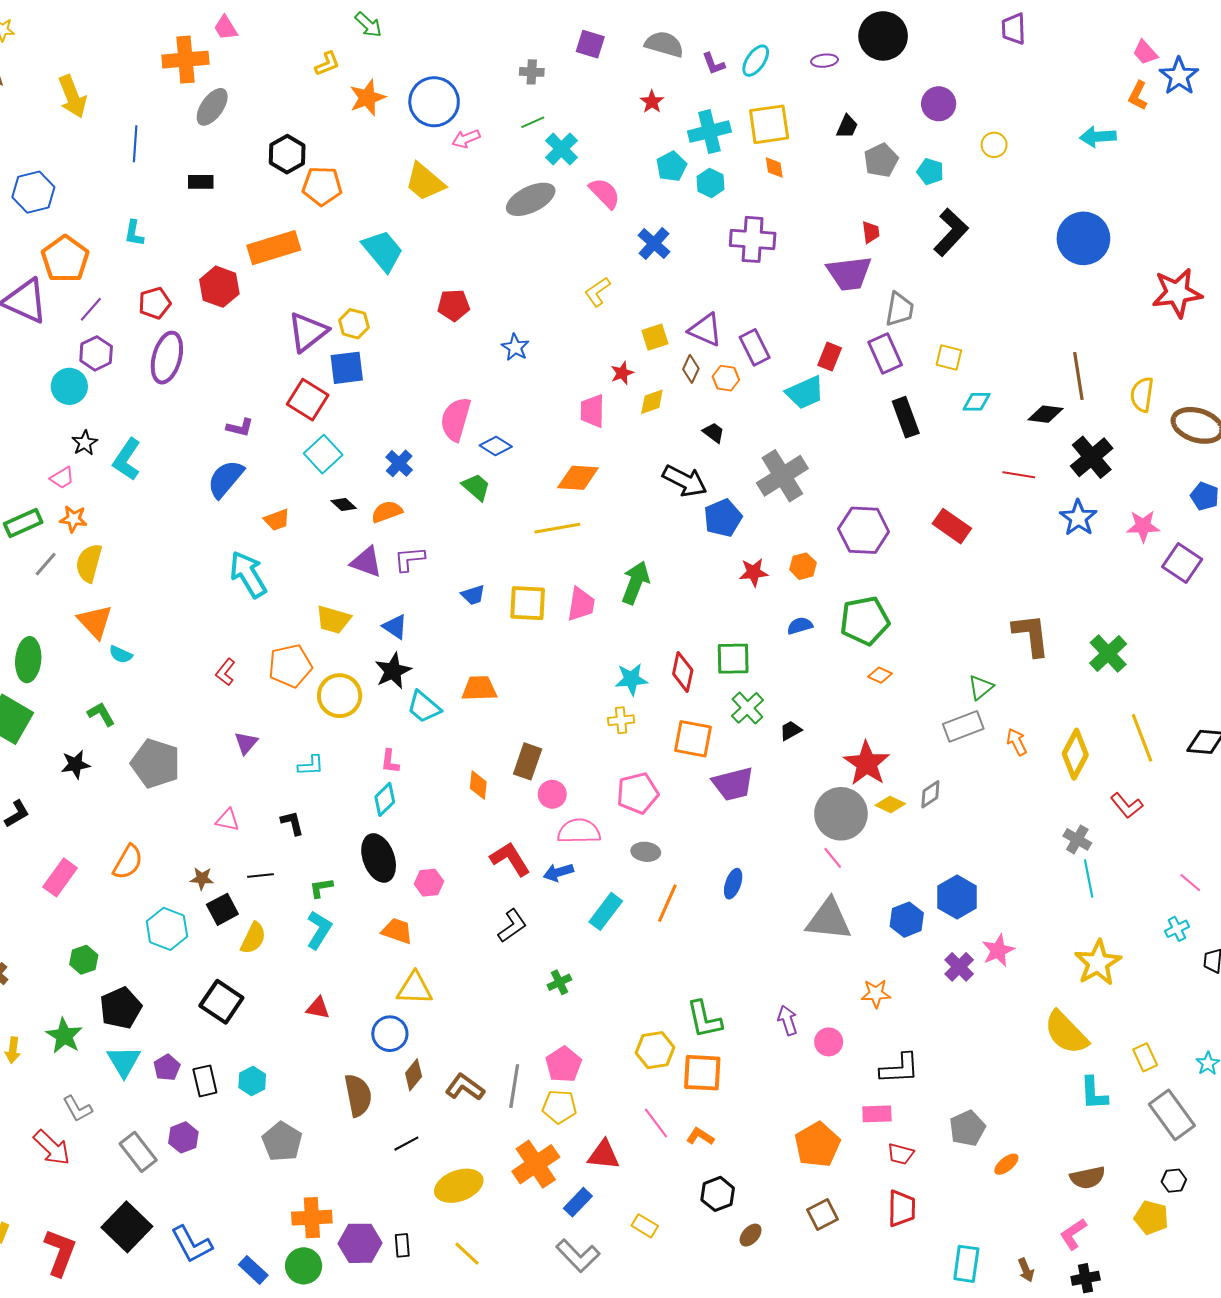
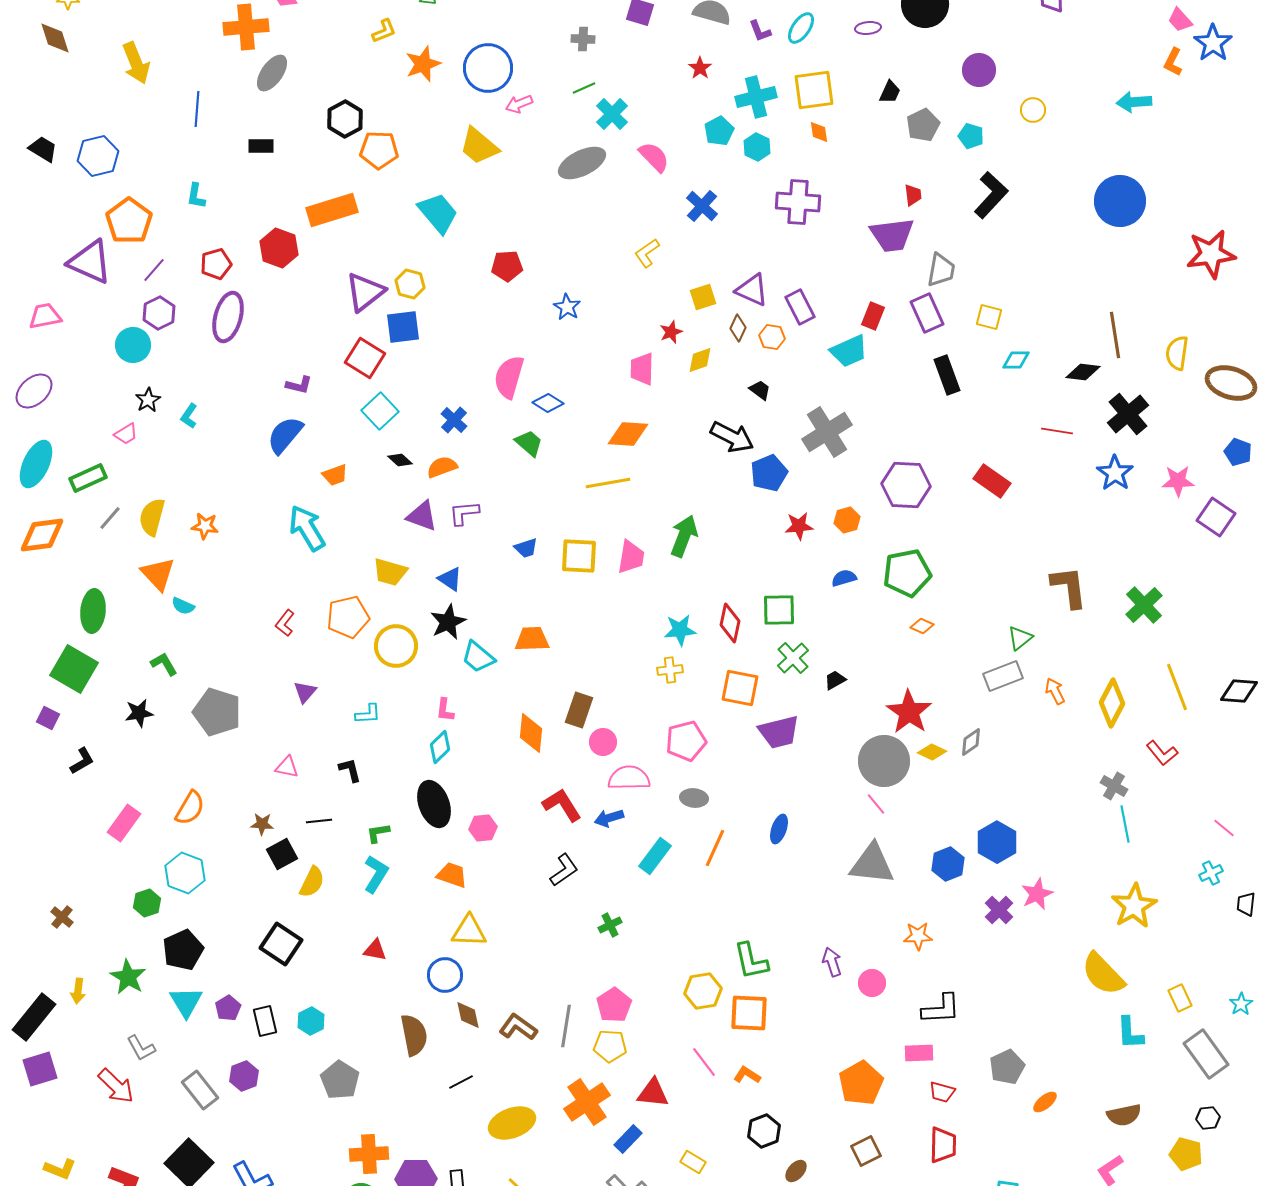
cyan L-shape: (127, 459) -> (189, 416), size x0.6
orange star: (73, 519) -> (205, 526), moved
orange diamond: (478, 785) -> (531, 733), size x1.4
cyan hexagon: (167, 929) -> (185, 873), moved
brown diamond: (414, 1075) -> (468, 1015), turned -52

